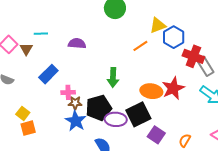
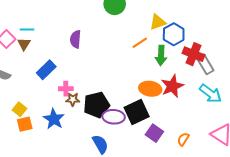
cyan line: (41, 34) -> (27, 29), moved
purple semicircle: (77, 43) -> (76, 39), turned -90
green arrow: (113, 77) -> (161, 55), moved
blue star: (76, 121) -> (54, 119), moved

